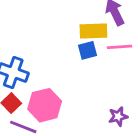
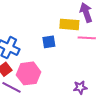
blue square: (87, 50) -> (49, 42), moved

